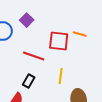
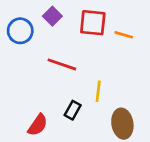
red square: (59, 41) -> (93, 23), moved
black rectangle: (29, 81) -> (73, 110), moved

